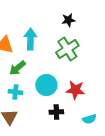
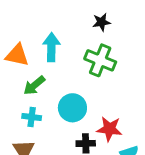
green cross: (67, 49) -> (100, 60), turned -35
red star: (75, 90) -> (109, 129), moved

